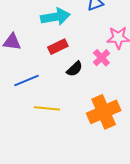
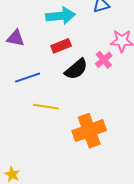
black semicircle: (75, 69) -> (76, 69), size x1.4
orange cross: (104, 112) -> (89, 131), moved

